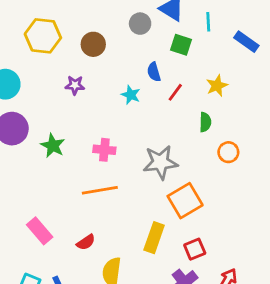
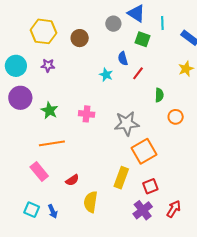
purple star: (75, 85) -> (48, 65), moved
yellow star: (217, 86) -> (186, 69), moved
orange line: (100, 190) -> (52, 143), moved

